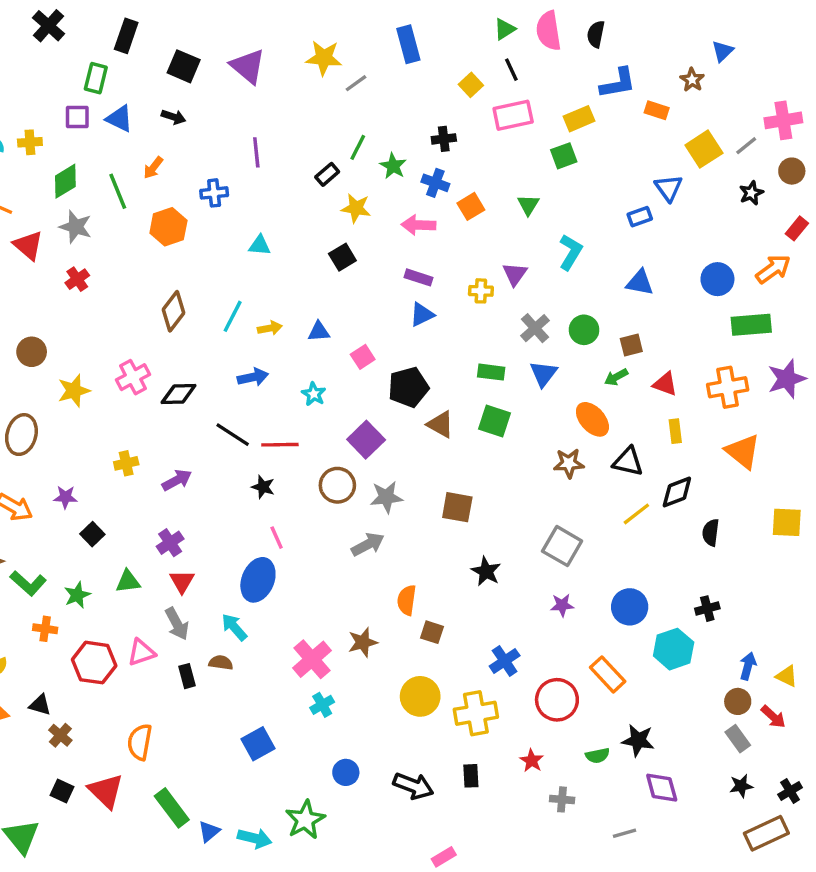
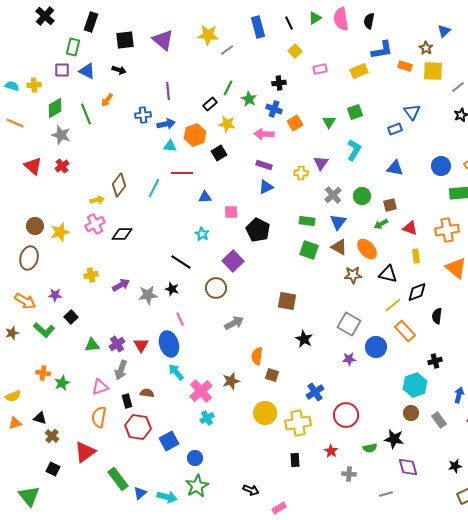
black square: (184, 66) -> (125, 40), turned -30
black line: (511, 70) -> (289, 23), moved
pink rectangle: (513, 115) -> (320, 69), size x0.6
yellow square: (704, 149) -> (433, 71), moved, turned 35
green square: (564, 156) -> (355, 112), moved
orange hexagon: (168, 227) -> (195, 135), moved
red triangle: (28, 245) -> (33, 166), moved
yellow arrow: (270, 328) -> (97, 200), moved
brown circle: (32, 352) -> (35, 226), moved
pink square: (363, 357) -> (231, 212), turned 32
blue arrow: (253, 377) -> (166, 124), moved
black pentagon: (408, 387) -> (258, 230), turned -30
brown triangle: (440, 424) -> (339, 247), moved
black line: (233, 435) -> (181, 262), moved
red line: (280, 445) -> (182, 173), moved
gray star: (386, 497) -> (148, 295), moved
purple cross: (170, 543) -> (117, 344), moved
blue ellipse: (258, 580) -> (169, 344), turned -40
red triangle: (182, 582) -> (141, 345), moved
green L-shape: (28, 583) -> (44, 330), moved
green star: (77, 595) -> (62, 383), moved
blue circle: (630, 607) -> (376, 347), moved
gray arrow: (177, 624) -> (121, 370), turned 48
cyan arrow: (234, 627) -> (176, 372), moved
red hexagon: (94, 663) -> (138, 427), moved
orange rectangle: (608, 674) -> (405, 331), moved
brown circle: (738, 701) -> (411, 413), moved
gray rectangle: (738, 739) -> (439, 420), moved
orange semicircle: (140, 742) -> (99, 417), moved
blue circle: (346, 772) -> (195, 458), moved
black arrow: (413, 786) -> (251, 490), moved, size x0.7
red triangle: (106, 791) -> (85, 452), moved, turned 40

